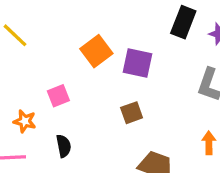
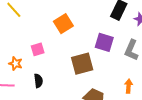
purple square: (138, 63) -> (104, 42), moved
brown square: (132, 113) -> (82, 64), size x1.6

